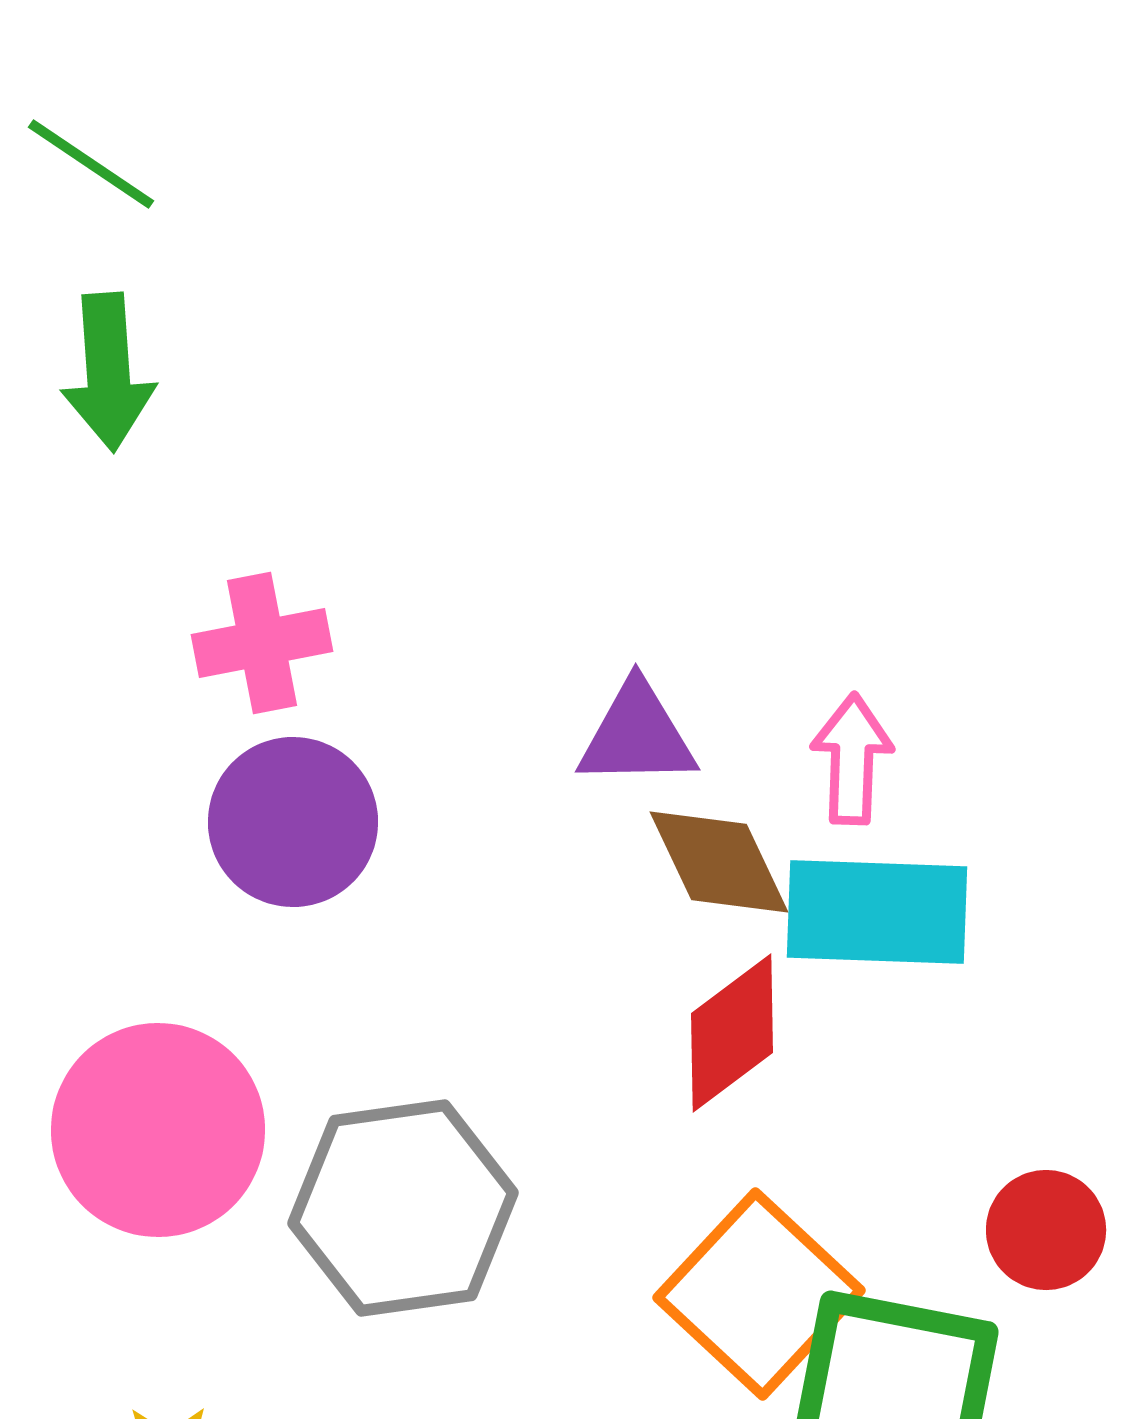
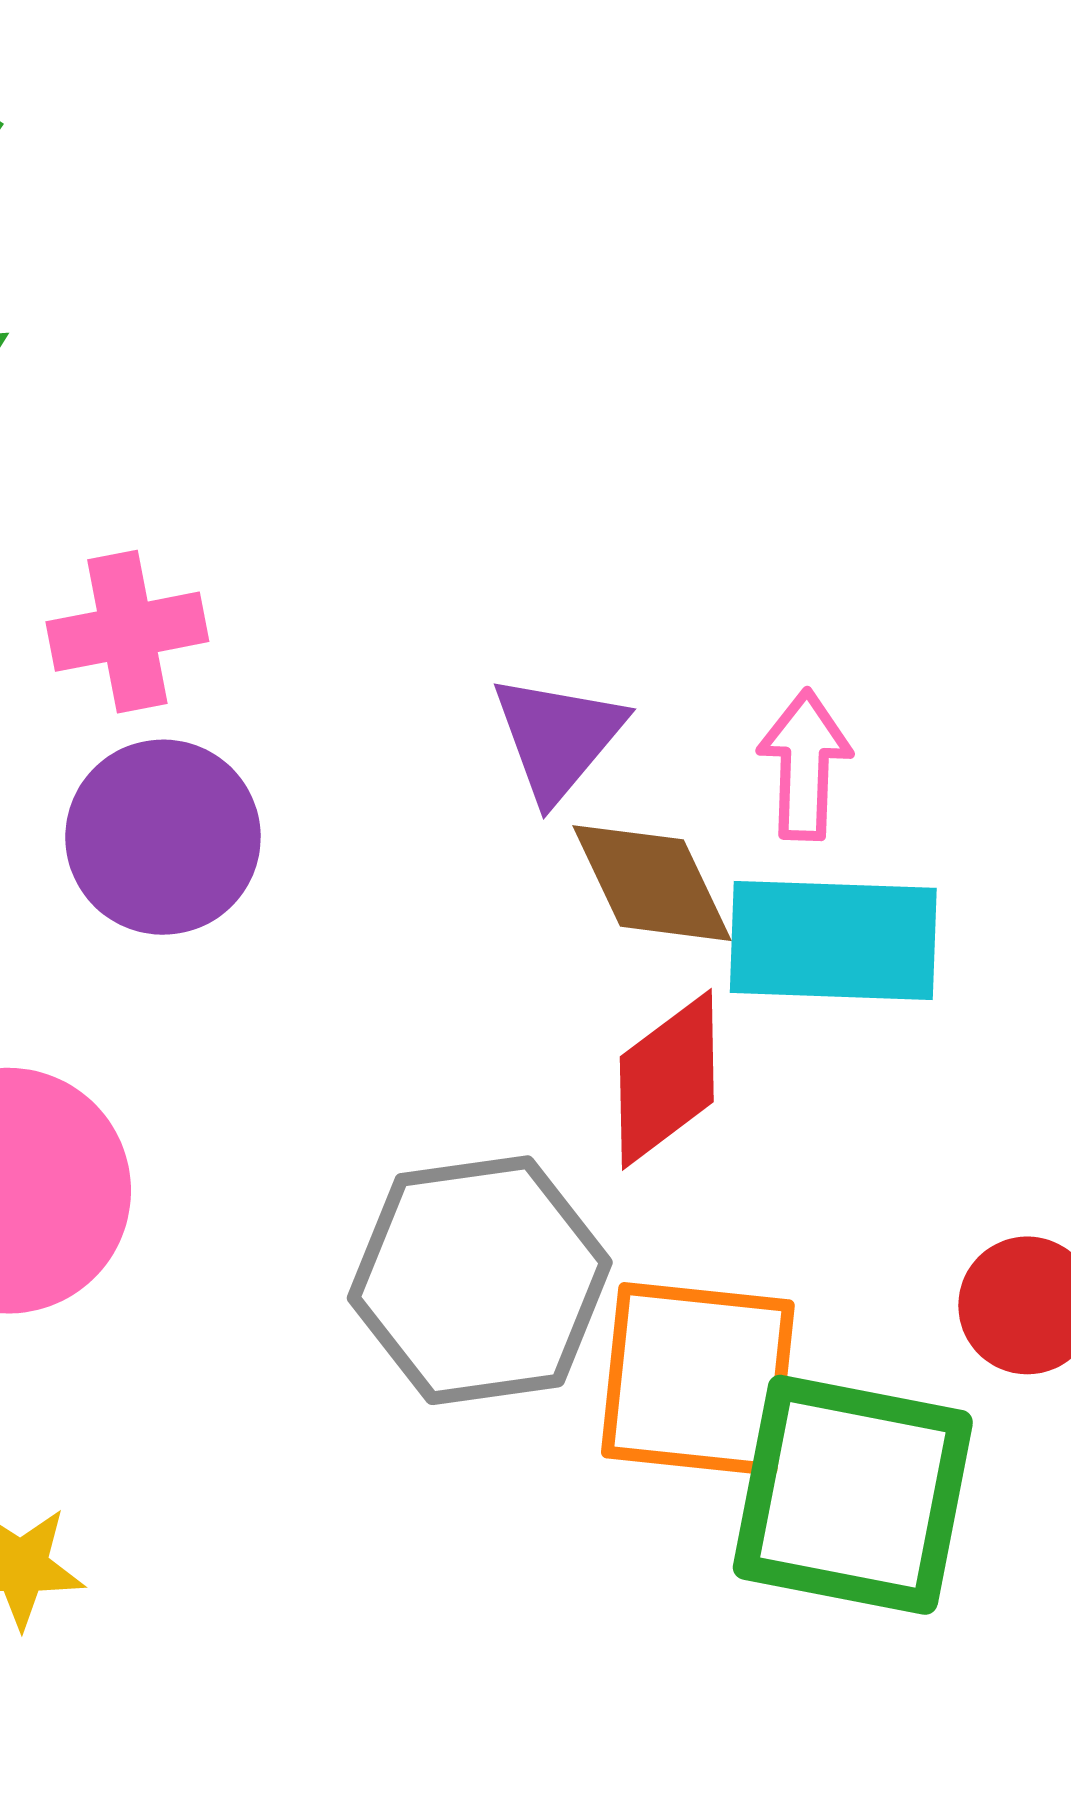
purple triangle: (637, 735) -> (558, 737), turned -49
gray hexagon: (403, 1208) -> (480, 1280), moved
orange square: (759, 1294) -> (698, 1379), turned -37

